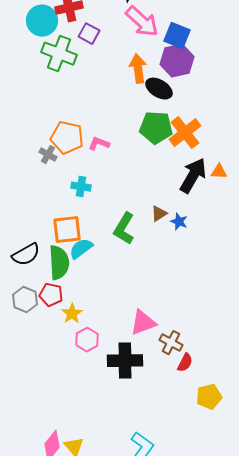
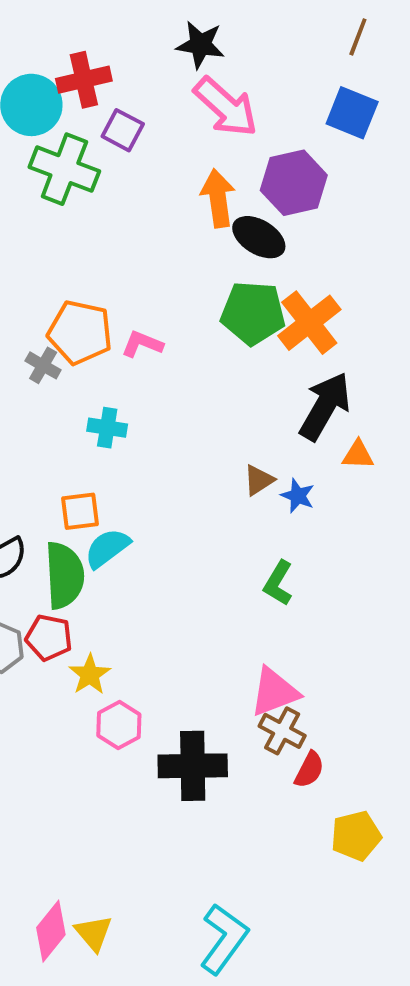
blue square: (177, 36) -> (352, 113), moved
orange triangle: (219, 172) -> (358, 455), moved
green L-shape: (124, 229) -> (278, 583), moved, size x0.7
orange square: (67, 230) -> (80, 511), size x0.7
pink triangle: (143, 323) -> (274, 692), moved

